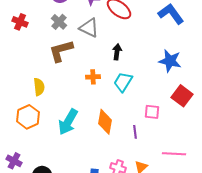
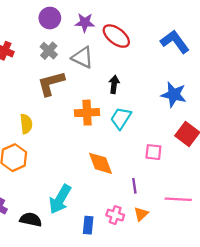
orange cross: (93, 77) -> (87, 113), size x1.5
cyan arrow: (68, 122) -> (60, 199), moved
orange diamond: (105, 122) -> (101, 163), turned -30
purple line: (135, 132) -> (134, 186), moved

